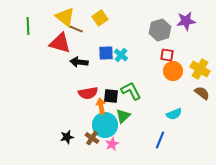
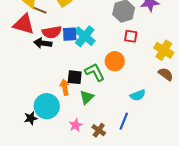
cyan cross: (121, 55) -> (85, 36), size x1.5
orange circle: (173, 71) -> (115, 61), moved
red semicircle: (88, 93) -> (52, 32), moved
cyan circle: (105, 125) -> (47, 106), moved
brown cross: (92, 138) -> (99, 130), moved

